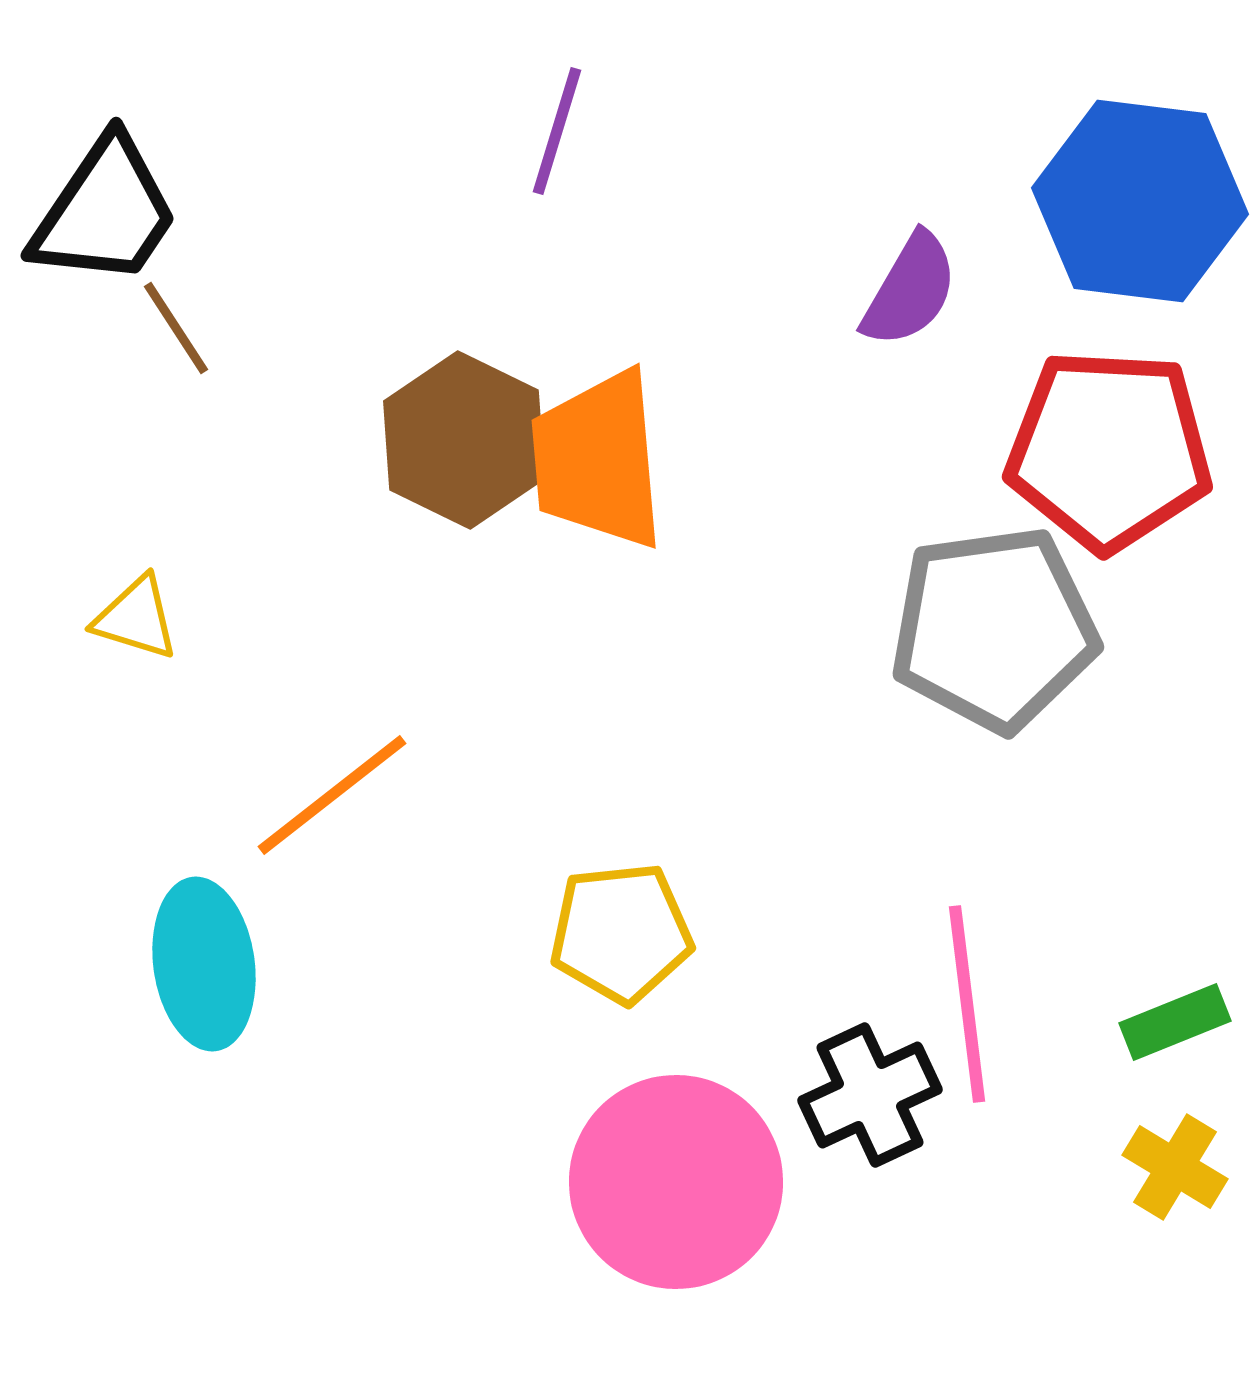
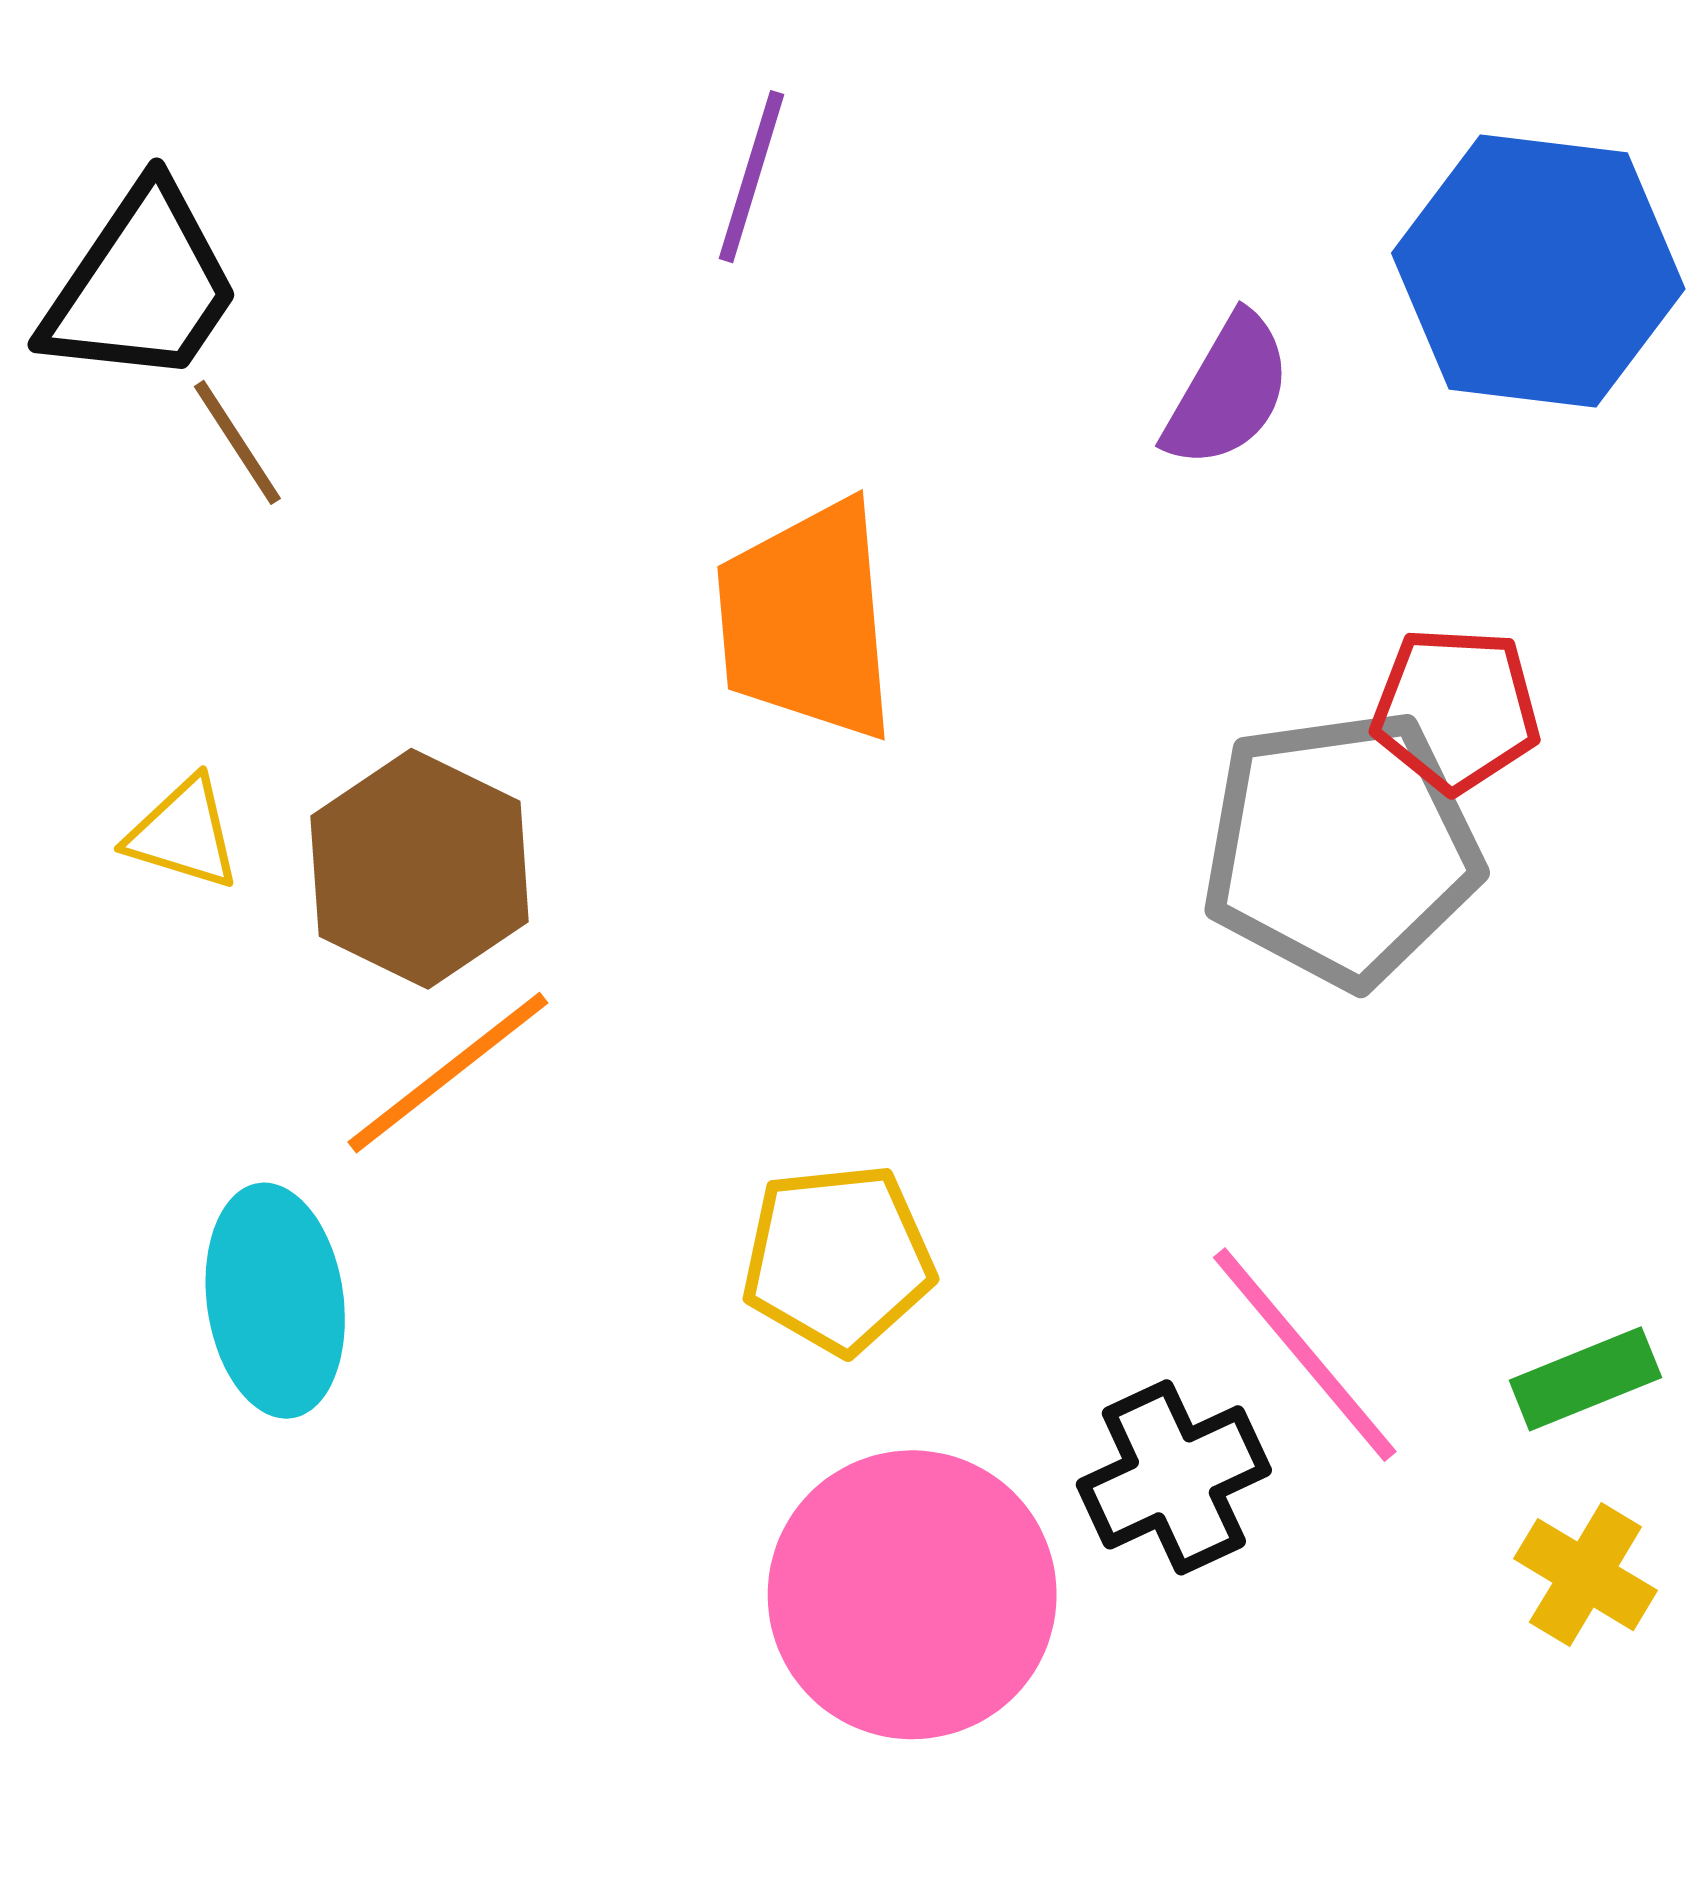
brown hexagon: (464, 440) -> (420, 869), moved
red pentagon: (1109, 450) -> (1456, 710), moved, size x0.6
pink line: (967, 1004) -> (1305, 1355), turned -33

